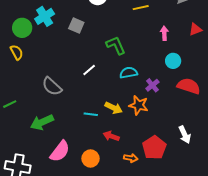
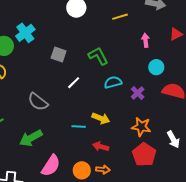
gray square: (76, 26) -> (59, 54), moved
orange star: (139, 105) -> (141, 127), moved
orange arrow: (131, 158) -> (103, 169), moved

